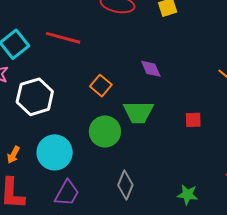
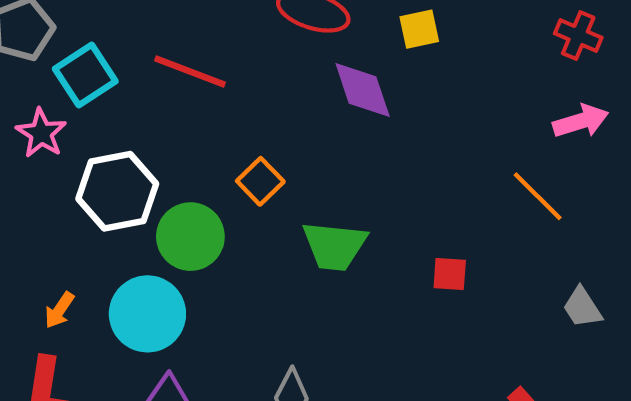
purple diamond: (151, 69) -> (363, 90), moved, size x1.4
green circle: (105, 131) -> (190, 237), moved

